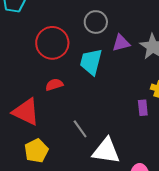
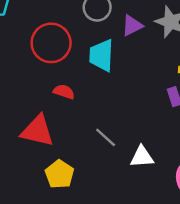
red semicircle: (54, 85) -> (64, 92), turned 48
white triangle: (106, 151) -> (142, 157), size x0.7

